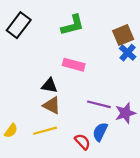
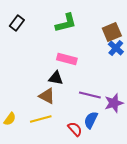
black rectangle: (19, 25) -> (17, 23), size x0.7
black triangle: (49, 86) -> (56, 78), moved

